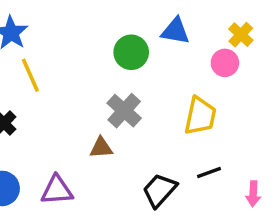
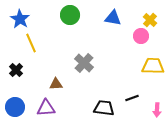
green circle: (131, 52) -> (70, 15), moved
yellow trapezoid: (200, 116) -> (153, 66), moved, turned -100
brown triangle: (101, 148) -> (56, 84), moved
black trapezoid: (159, 190) -> (104, 108), turned 55

